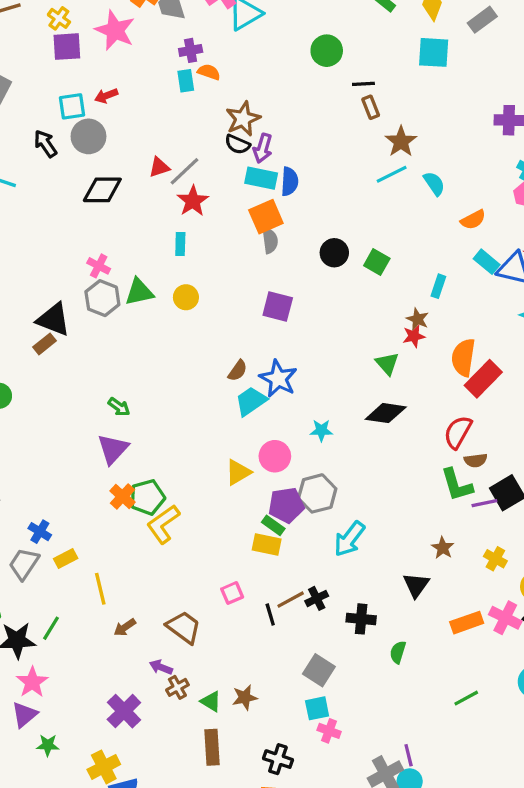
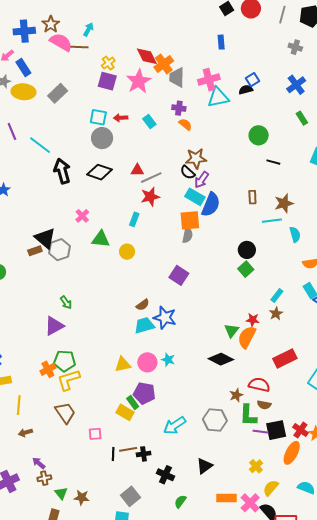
cyan rectangle: (186, 81) -> (149, 121), moved, turned -48
brown rectangle: (371, 107) -> (252, 197), moved
black arrow: (45, 144) -> (62, 171), moved, size x1.4
blue semicircle: (290, 182) -> (211, 205), size x1.4
black circle: (334, 253) -> (247, 250), moved
gray hexagon: (102, 298) -> (59, 250), moved
brown star: (418, 319) -> (276, 313), moved
orange semicircle: (463, 357) -> (247, 337), moved
blue star: (278, 379) -> (165, 318), turned -30
cyan star: (321, 430) -> (168, 360), moved
red semicircle: (458, 432) -> (259, 385), turned 55
gray hexagon: (317, 493) -> (215, 420), moved
orange cross: (123, 496) -> (48, 369), moved
brown star: (443, 548) -> (236, 395), moved
brown trapezoid: (184, 627) -> (65, 413), moved

